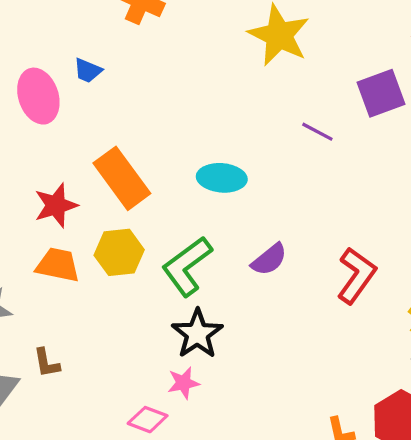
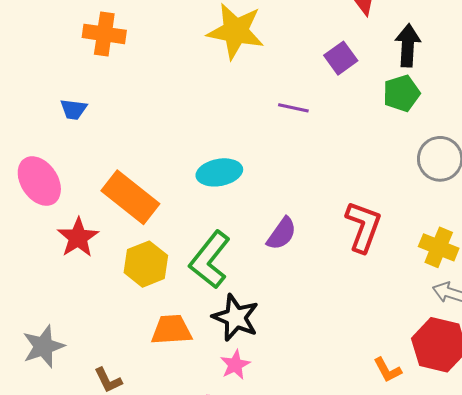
purple square: (381, 93) -> (341, 58), size x0.7
pink ellipse: (38, 96) -> (39, 181), moved
orange trapezoid: (58, 265) -> (171, 330), moved

